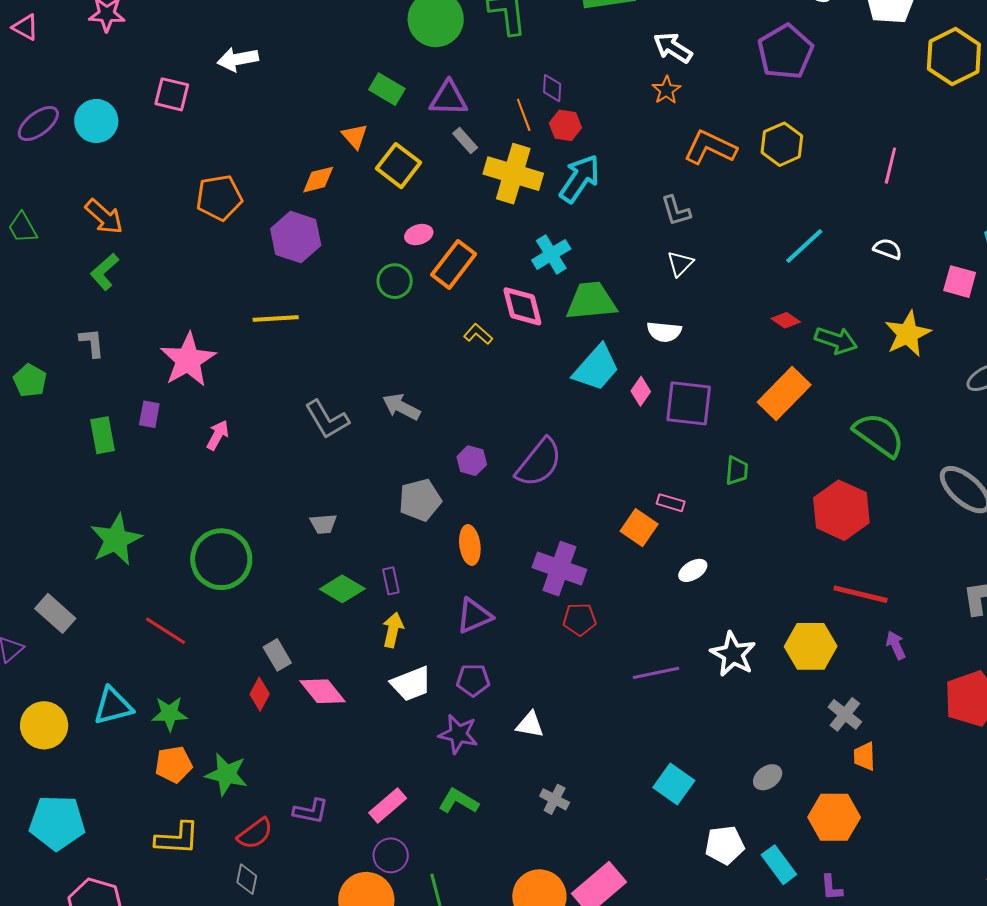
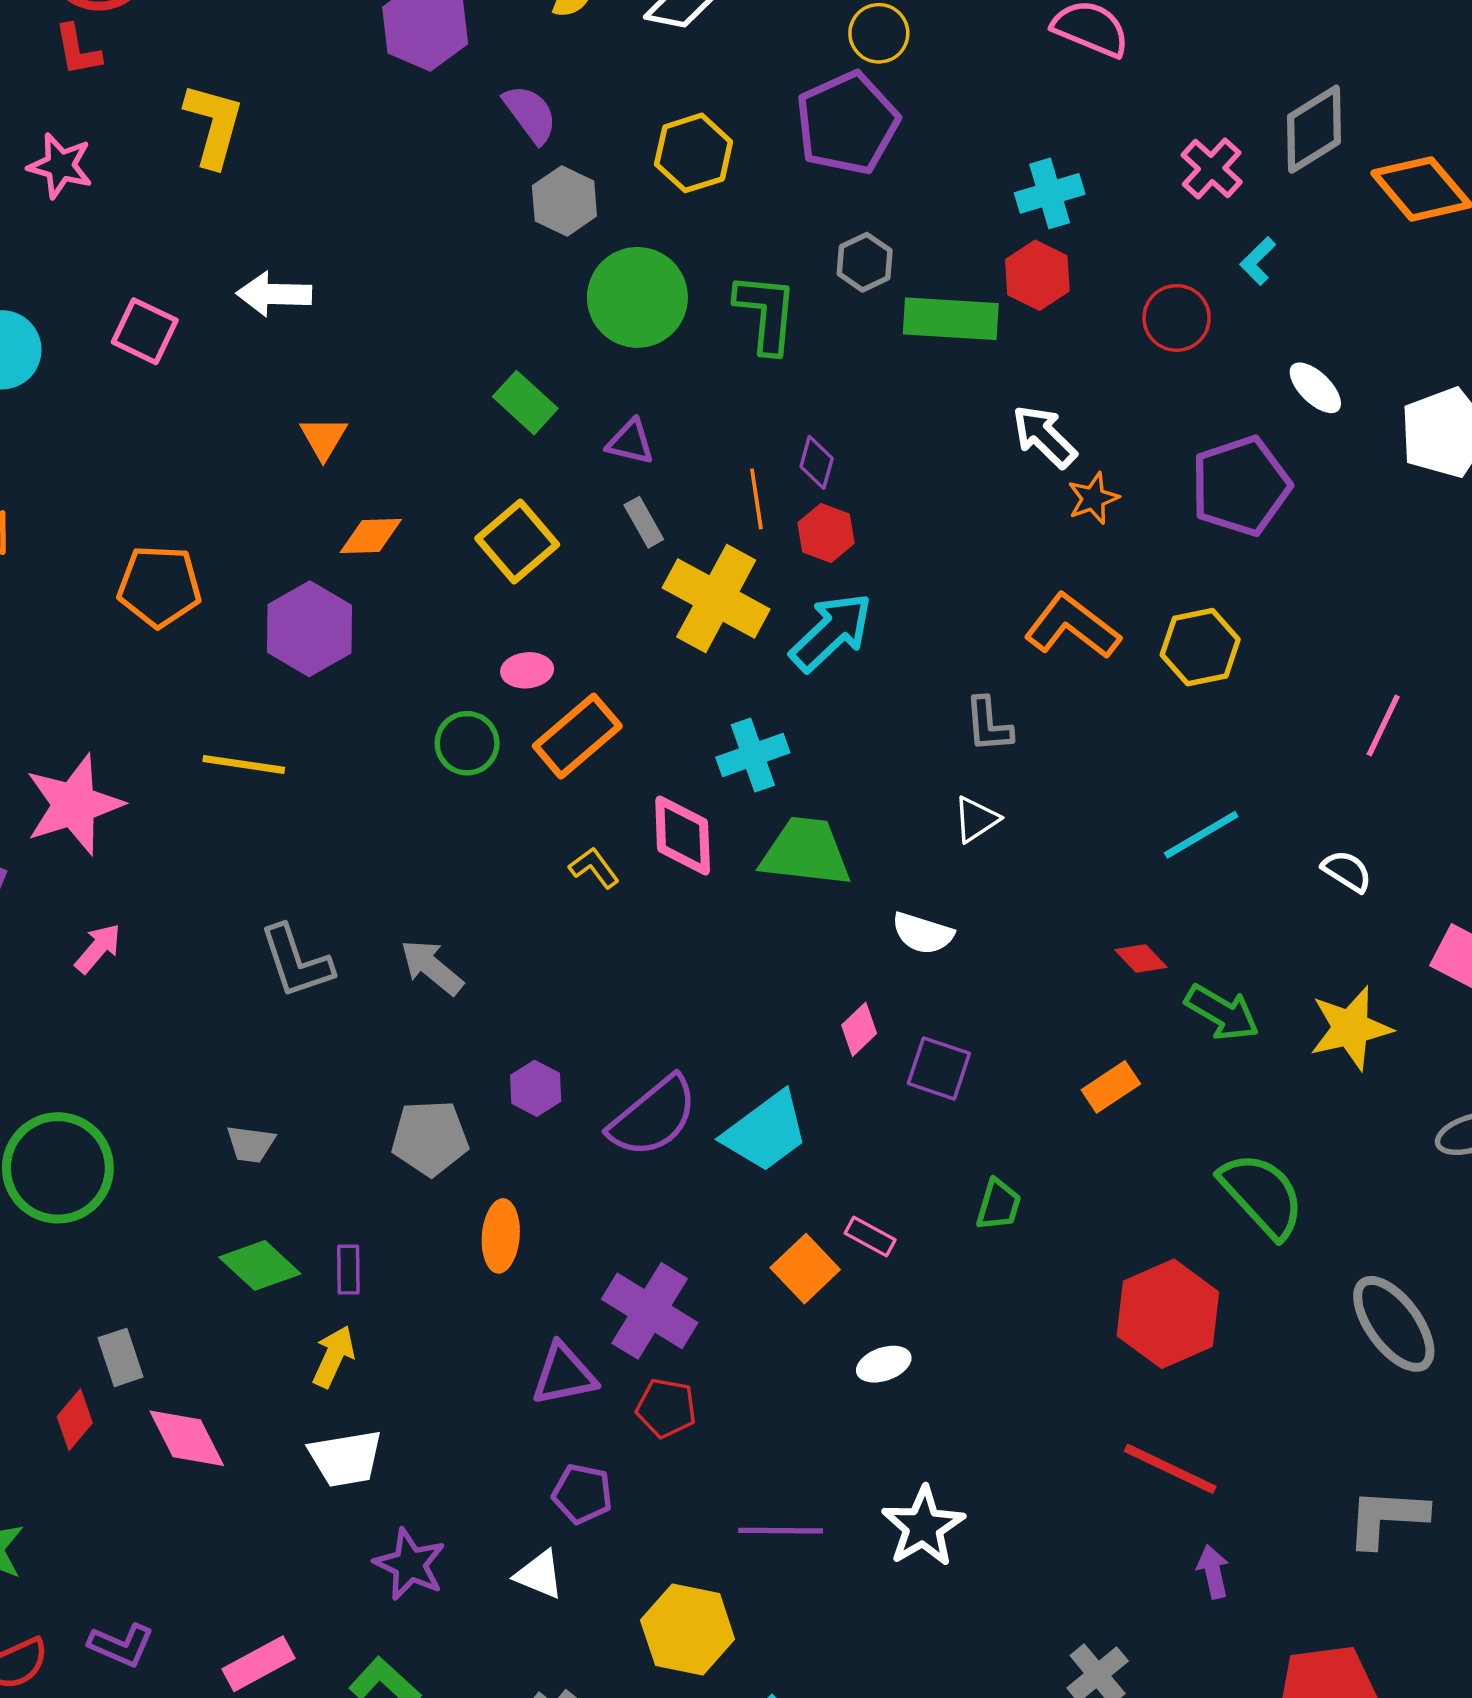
orange star: (666, 90) -> (1093, 498), moved
purple triangle: (449, 98) -> (630, 442), size x0.7
orange triangle: (355, 136) -> (323, 438), moved
orange pentagon: (219, 198) -> (159, 586), moved
cyan trapezoid: (596, 368) -> (766, 1132), moved
orange rectangle: (784, 394) -> (1111, 1087), size x0.6
purple square: (689, 403) -> (939, 1068), size x0.7
purple triangle: (474, 616) -> (564, 1375), moved
yellow hexagon: (811, 646) -> (688, 1630), moved
purple pentagon: (473, 680) -> (582, 1494), moved

